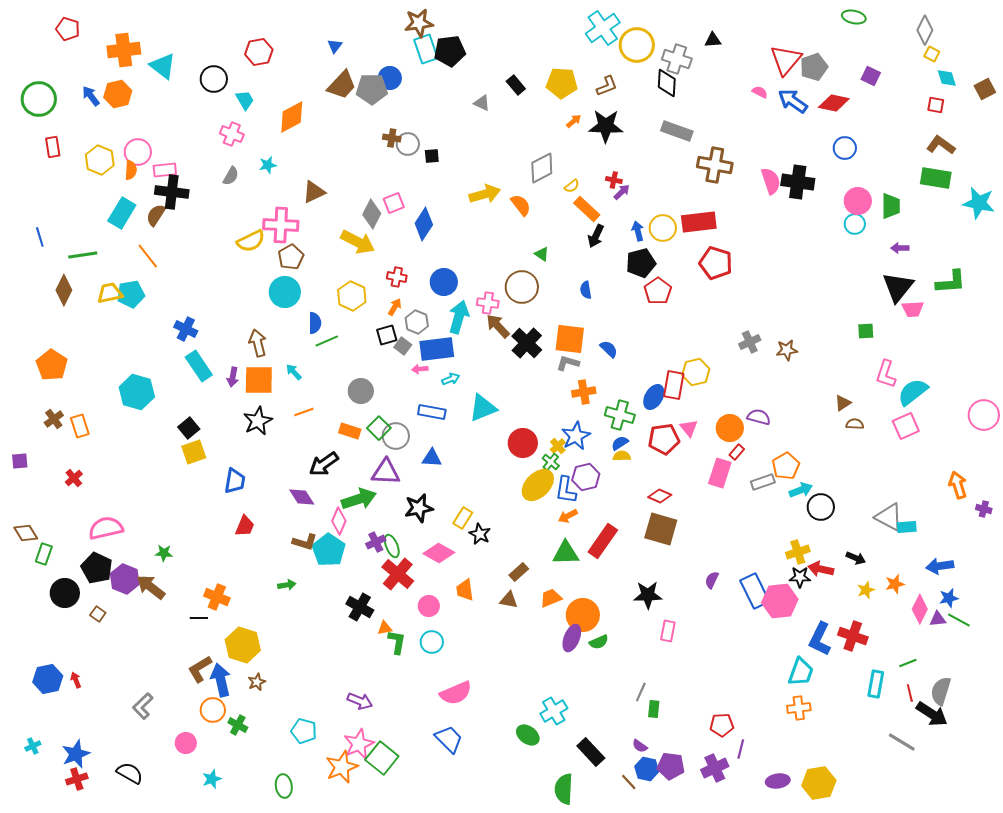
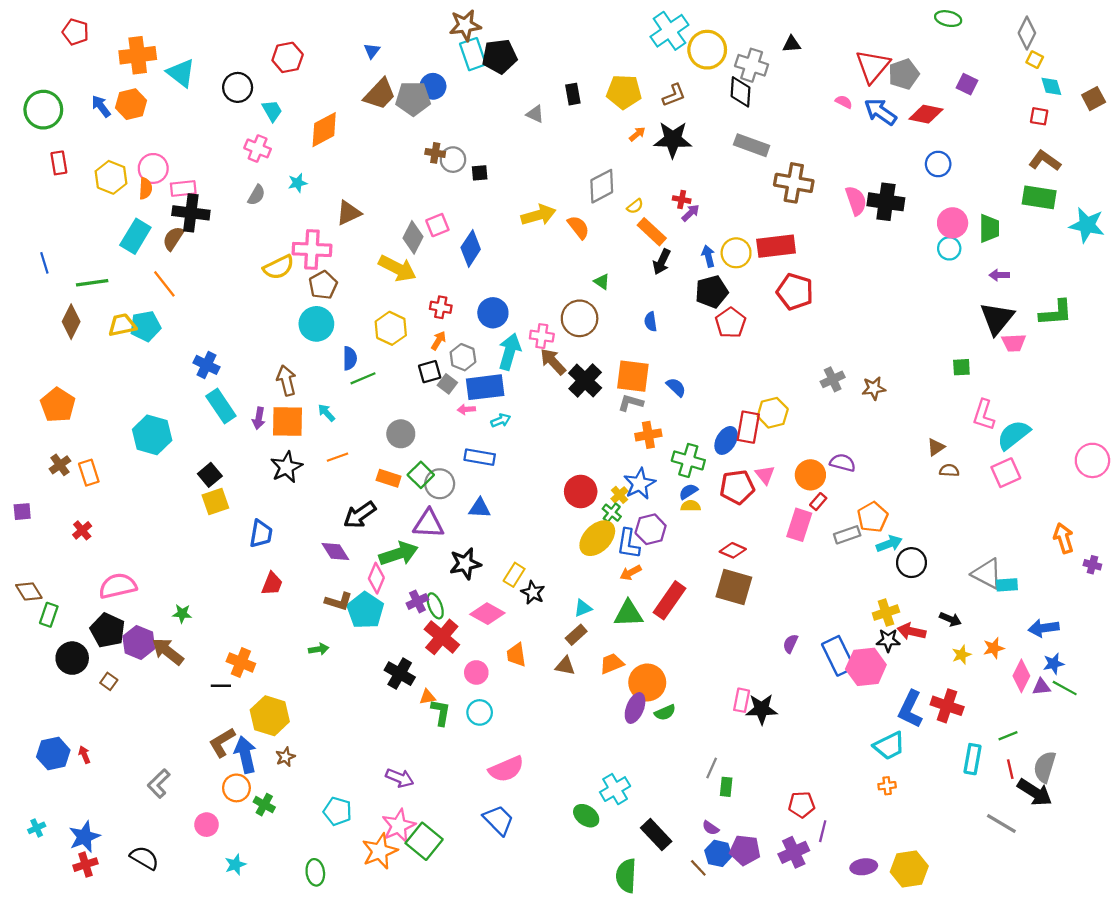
black rectangle: (516, 85) -> (573, 94), turned 30
cyan triangle: (483, 408) -> (583, 608), moved, size x0.6
black star: (648, 595) -> (762, 709), moved
cyan trapezoid: (801, 672) -> (889, 746), turned 44
orange cross: (799, 708) -> (887, 786), size x0.7

